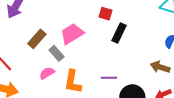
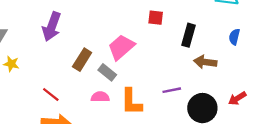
black rectangle: (119, 33) -> (189, 35), moved
brown arrow: (160, 67) -> (205, 62), moved
pink semicircle: (47, 73) -> (100, 97), turned 42

